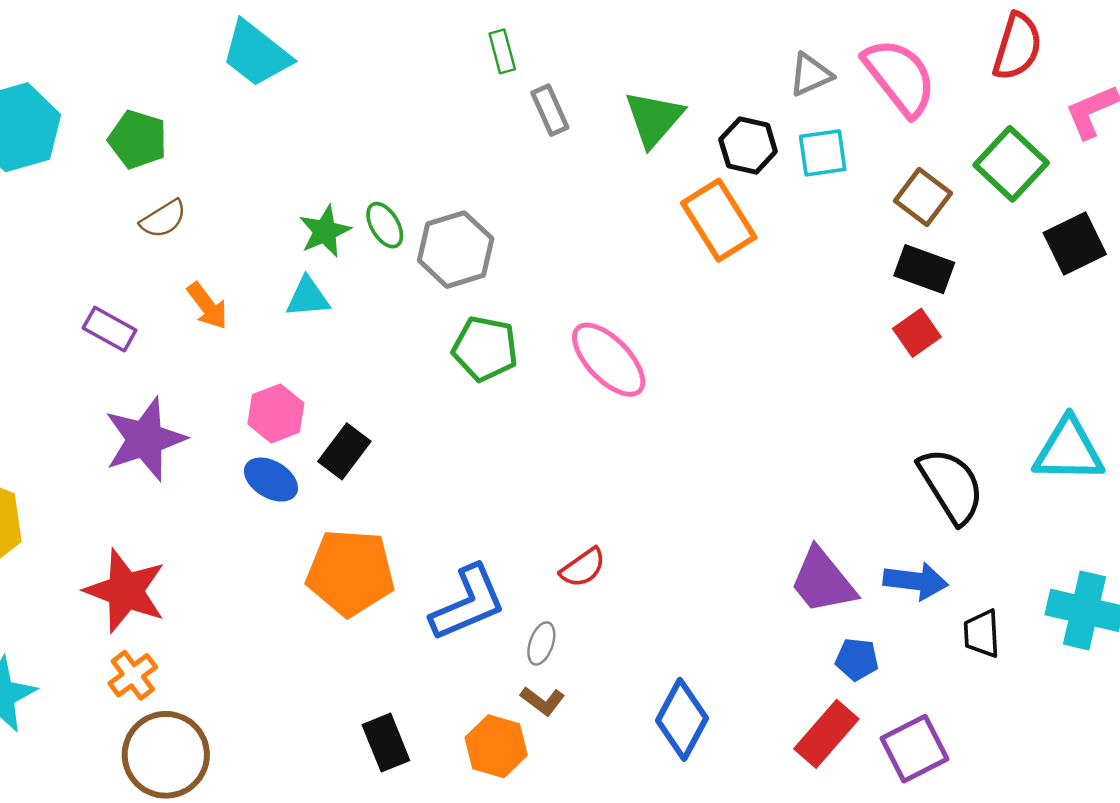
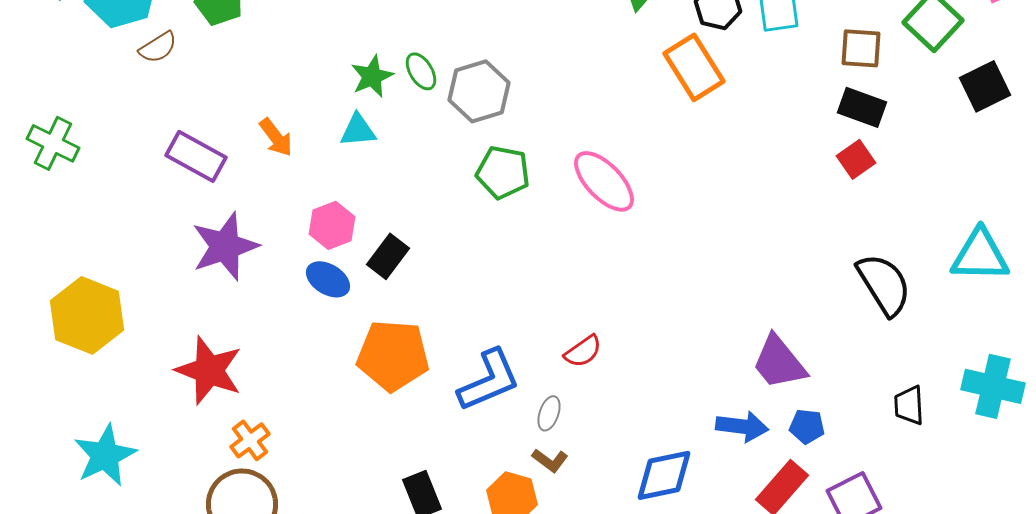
brown square: (923, 197) -> (861, 48), turned -33
brown semicircle: (163, 219) -> (158, 47), moved
purple rectangle: (110, 329) -> (196, 156), size x1.4
blue arrow: (916, 581) -> (742, 426), moved
orange cross: (133, 675) -> (250, 440), moved
blue diamond: (682, 719) -> (664, 475), turned 50

